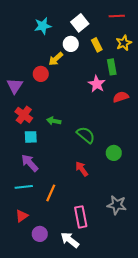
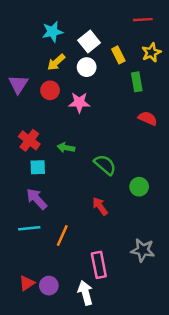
white square: (80, 23) -> (89, 41), moved
white circle: (71, 44) -> (87, 67), moved
yellow arrow: (56, 59) -> (56, 62), moved
pink star: (97, 84) -> (79, 103), moved, turned -30
purple triangle: (15, 86) -> (18, 84), moved
red semicircle: (121, 97) -> (148, 118), turned 42
red triangle: (22, 216) -> (27, 283), moved
white arrow: (70, 240) -> (85, 293), turned 36

